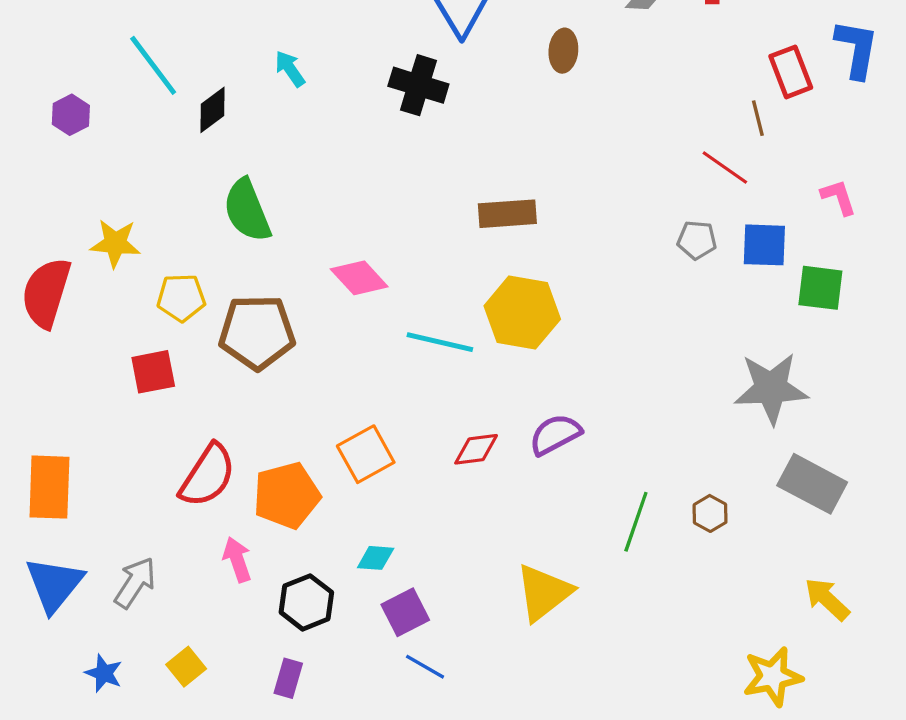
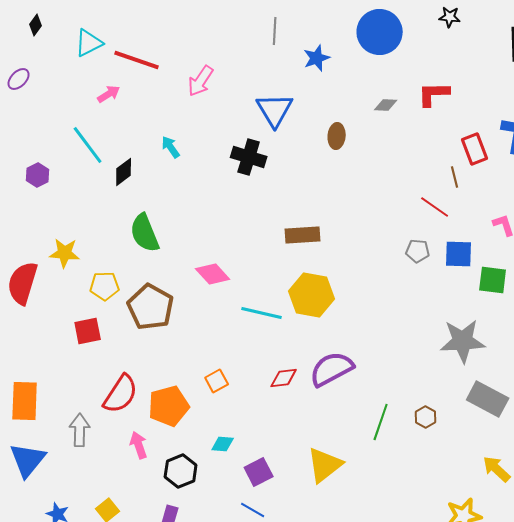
brown pentagon: (257, 332) -> (151, 307), turned 30
purple semicircle: (555, 434) -> (332, 369), size x1.4
orange square: (366, 454) -> (217, 381), size x0.7
gray arrow: (135, 583) -> (80, 430), moved, turned -32
purple square: (405, 612) -> (259, 472), moved

